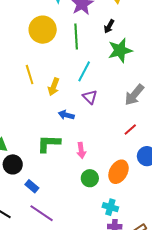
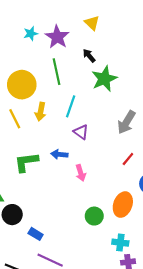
black arrow: (109, 26) -> (89, 56), turned 120
yellow circle: (43, 30) -> (22, 85), moved
yellow arrow: (54, 87) -> (41, 112), moved
green L-shape: (49, 144) -> (26, 162), moved
pink arrow: (81, 150) -> (81, 173), moved

